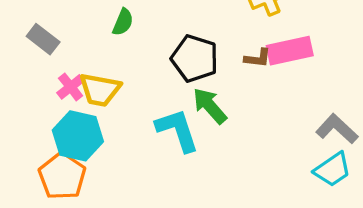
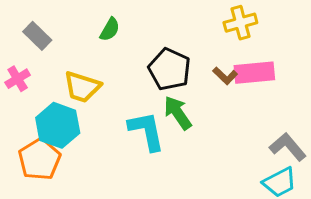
brown L-shape: (258, 58) -> (225, 76), turned 30
pink cross: (71, 87) -> (18, 79), moved

